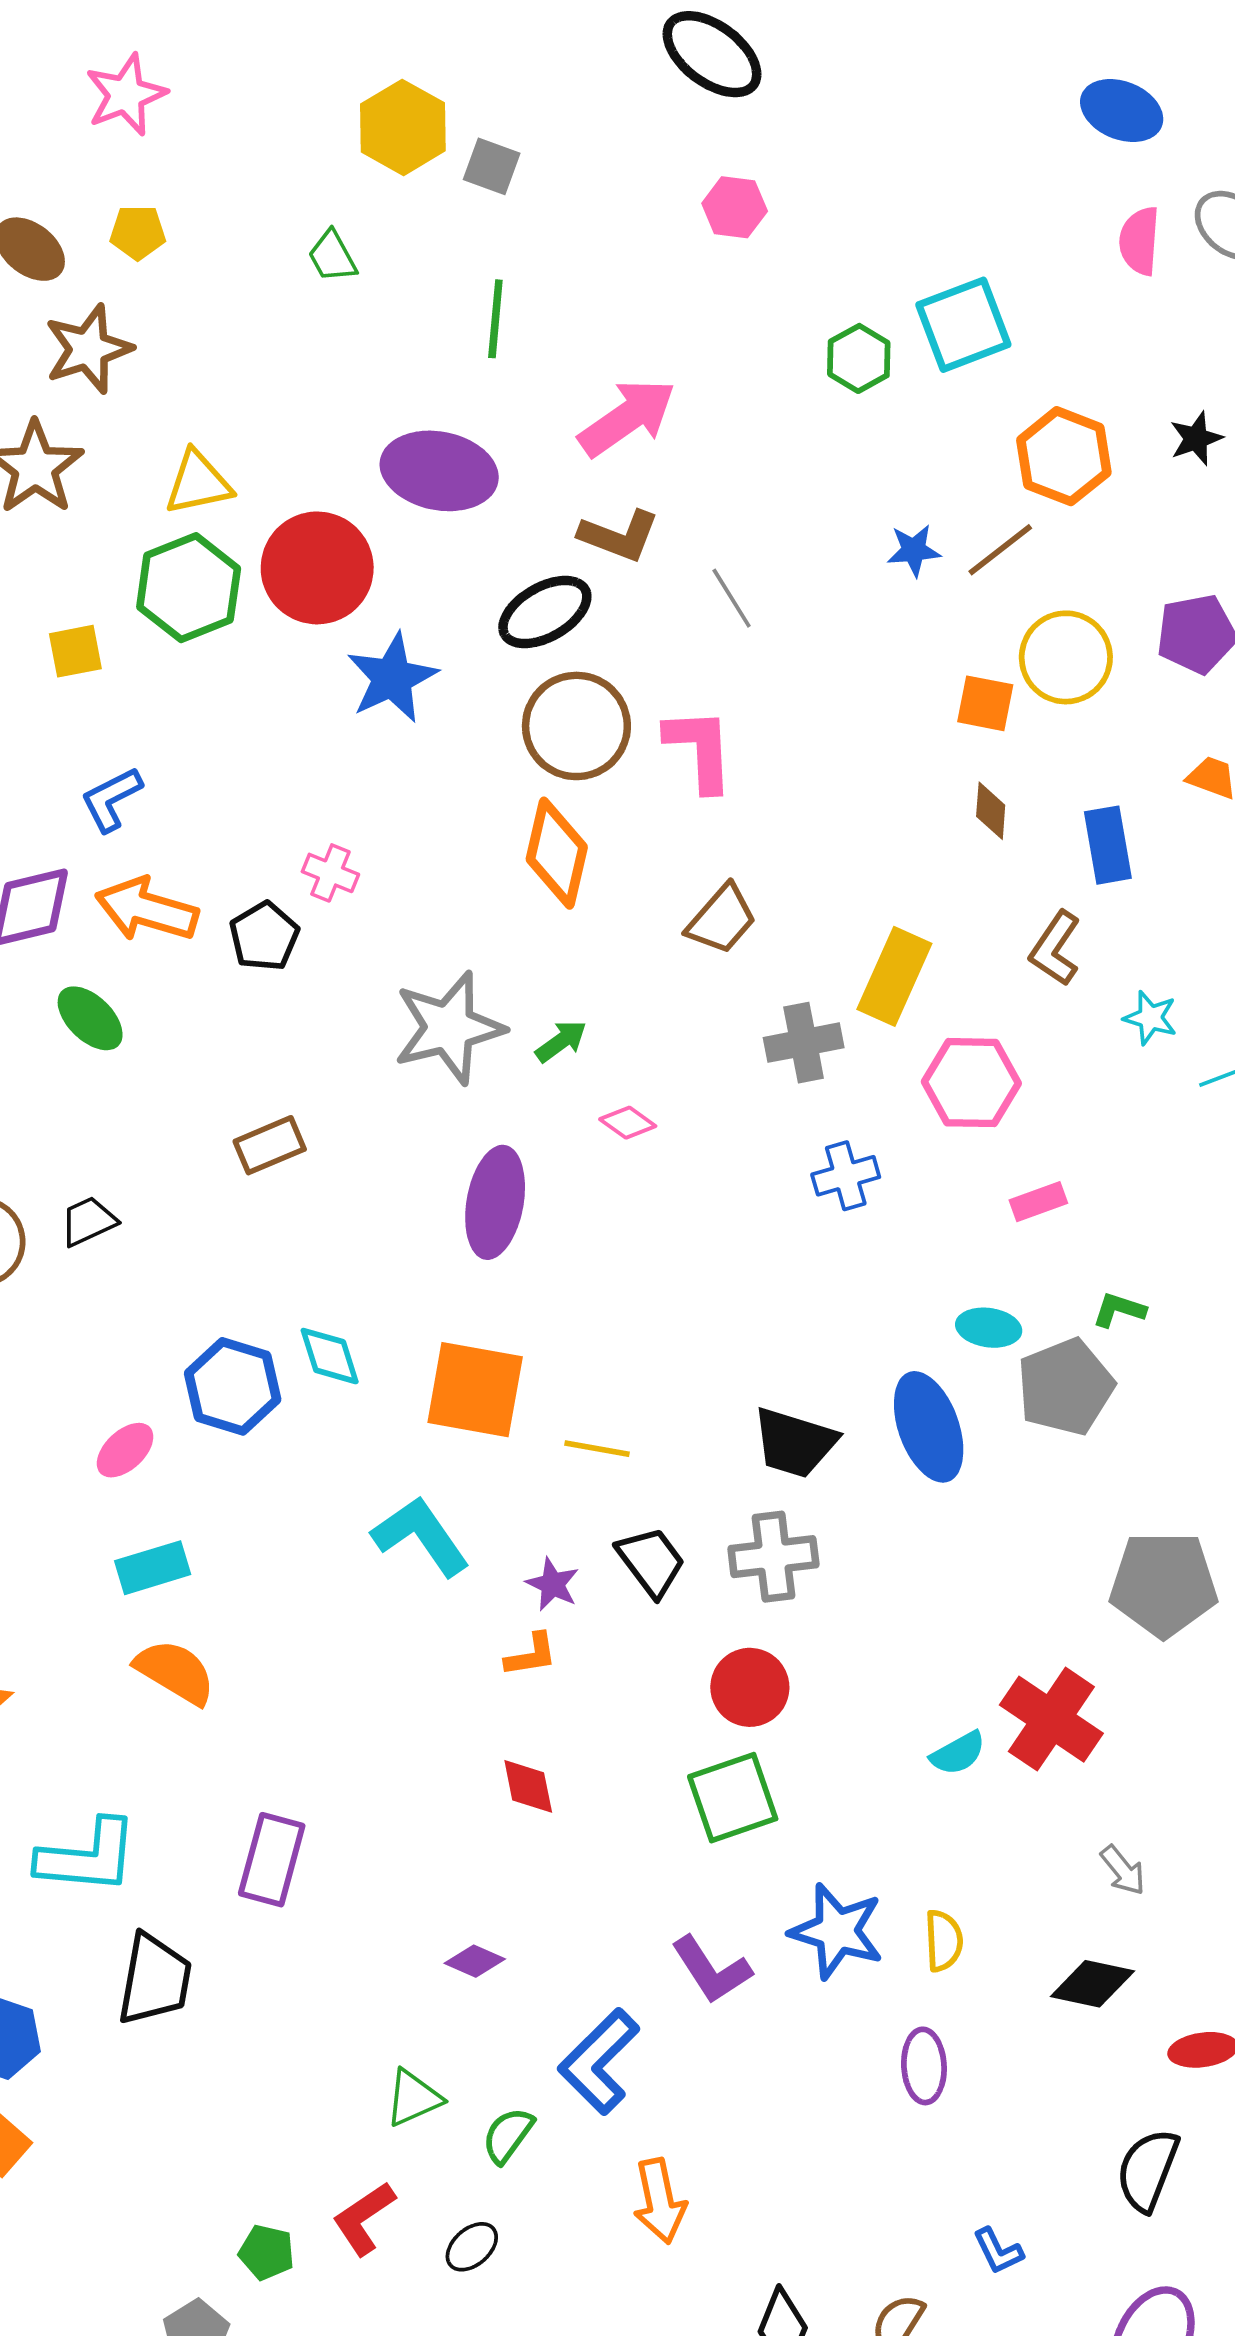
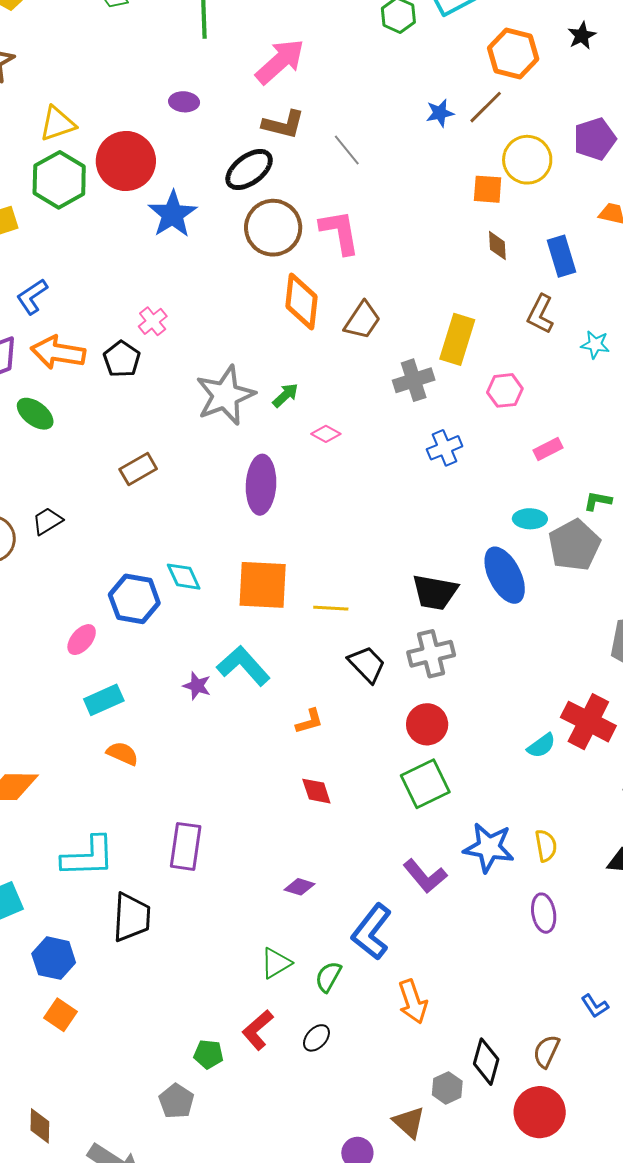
purple ellipse: (439, 471) -> (184, 102), size x0.5
orange diamond: (557, 853) -> (302, 302), moved
pink cross: (330, 873) -> (153, 321), turned 36
pink hexagon: (971, 1083) -> (505, 390), size x0.7
purple star: (552, 1584) -> (197, 686), moved
orange semicircle: (175, 1672) -> (122, 753), size x0.7

